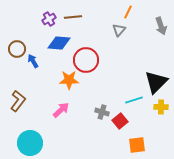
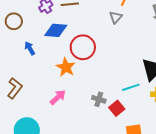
brown circle: (17, 49) -> (14, 21), moved
orange star: (69, 80) -> (66, 67), turned 30

